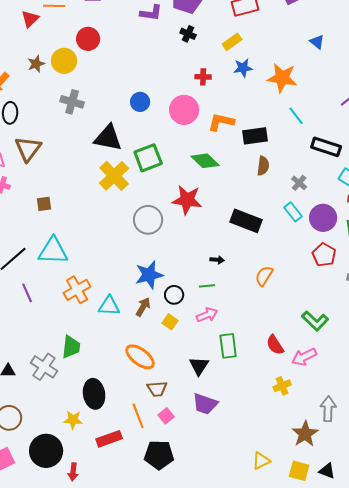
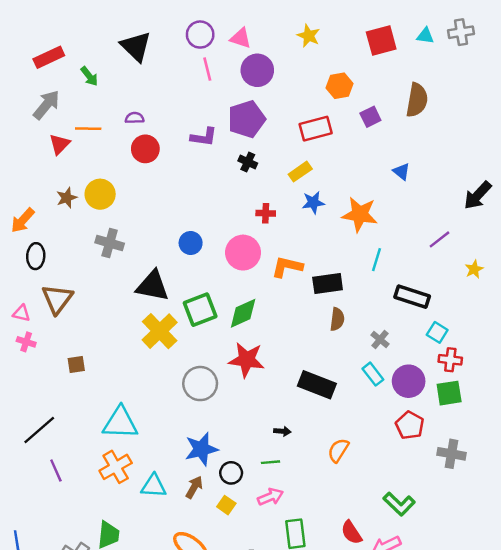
red circle: (88, 39) -> (145, 149), moved
cyan line: (296, 116) -> (376, 260), turned 54
green diamond: (205, 161) -> (243, 313), moved, turned -68
cyan triangle: (53, 251) -> (120, 423), moved

